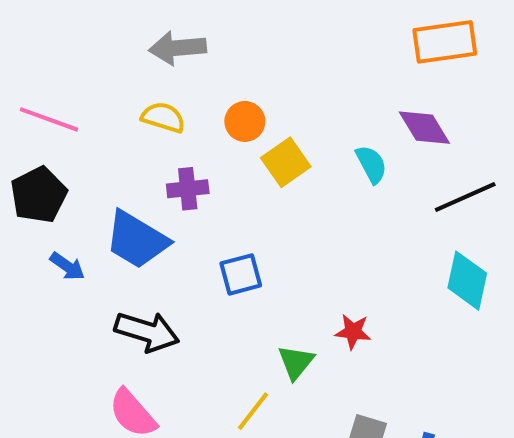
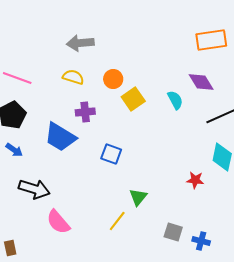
blue arrow: (67, 266) -> (14, 150), moved
blue square: (241, 274) -> (111, 154), turned 35
black arrow: (147, 332) -> (34, 189), moved
red star: (353, 332) -> (195, 180), moved

